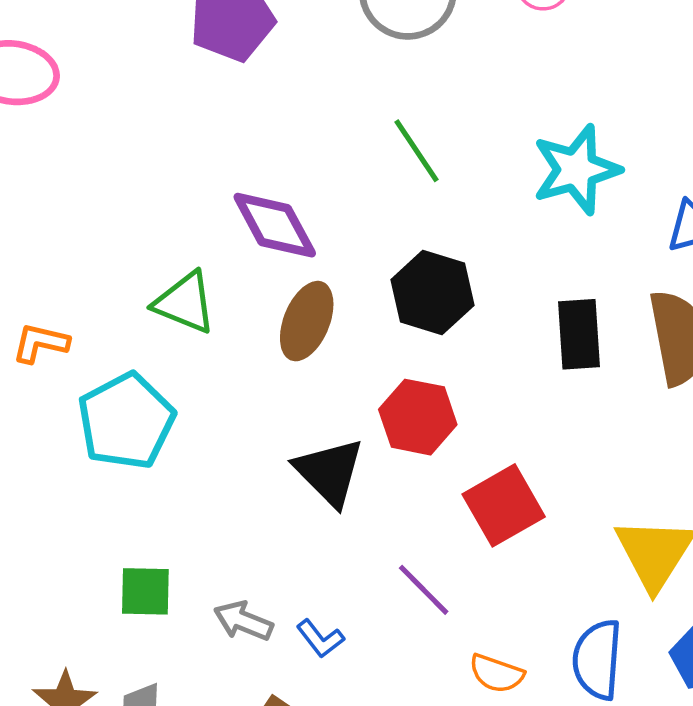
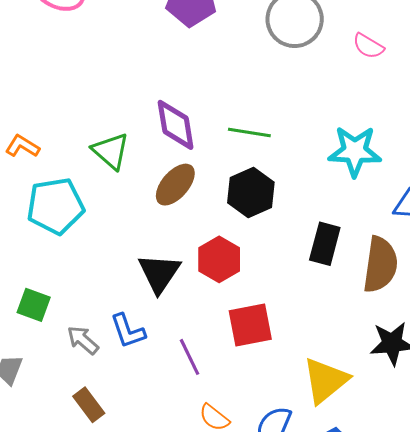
green line: (417, 151) -> (249, 132), moved, turned -66
blue L-shape: (320, 639) -> (128, 331), moved, size x1.4

